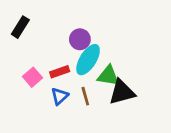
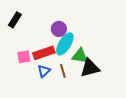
red rectangle: (60, 72) -> (44, 53), size x1.5
pink square: (33, 77) -> (24, 57), turned 32

